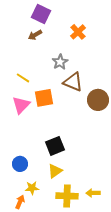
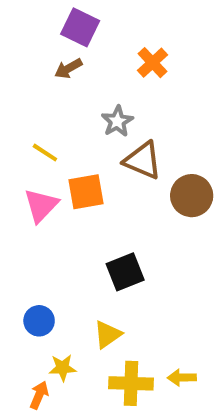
black square: (55, 146) -> (125, 272), moved

